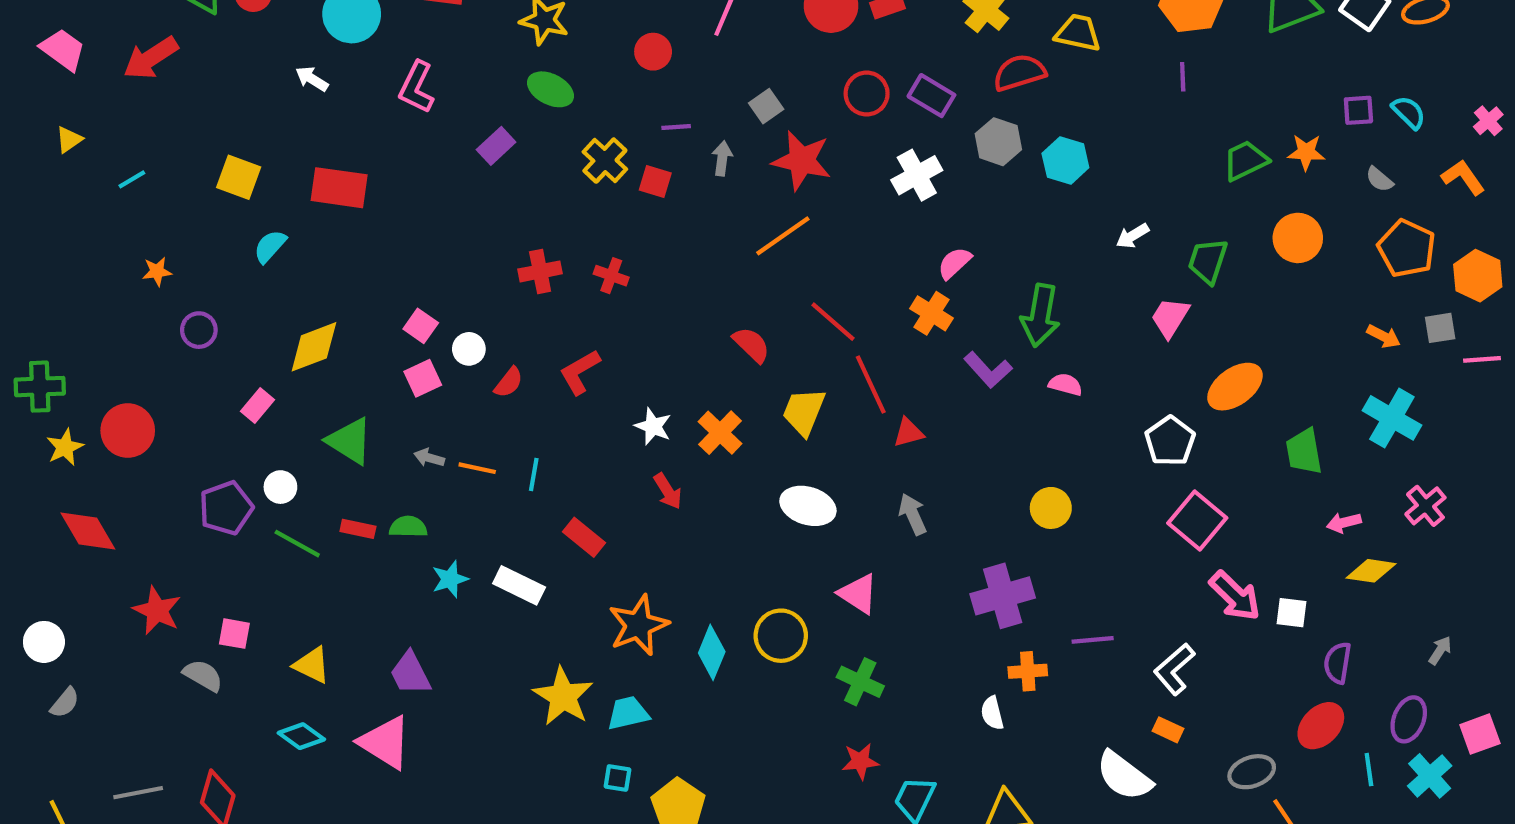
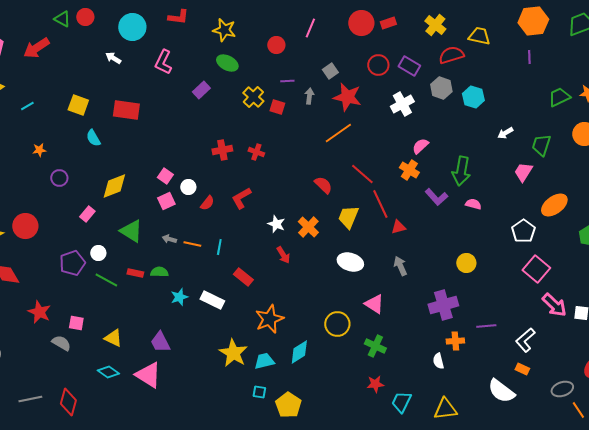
cyan semicircle: (270, 246) -> (93, 138), turned -72
cyan diamond: (712, 652) -> (299, 352), moved, turned 35

